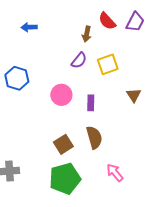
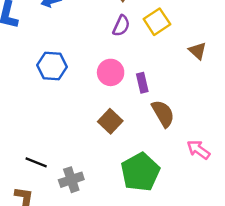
purple rectangle: (91, 103) -> (142, 83), moved
brown square: (63, 144) -> (110, 121), moved

